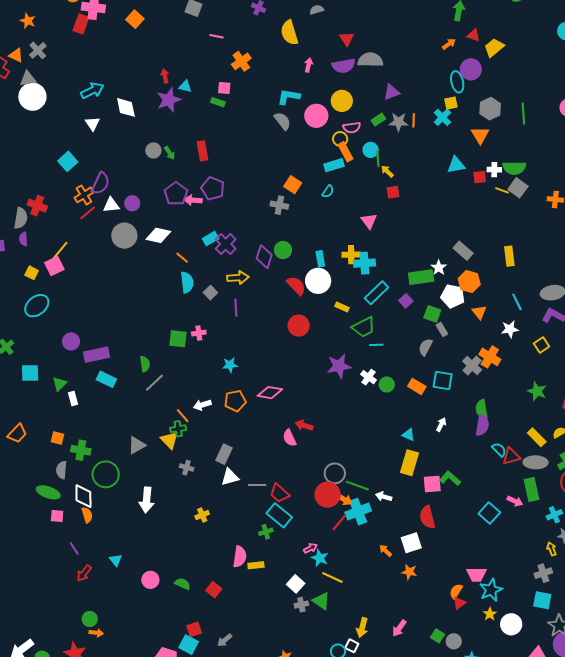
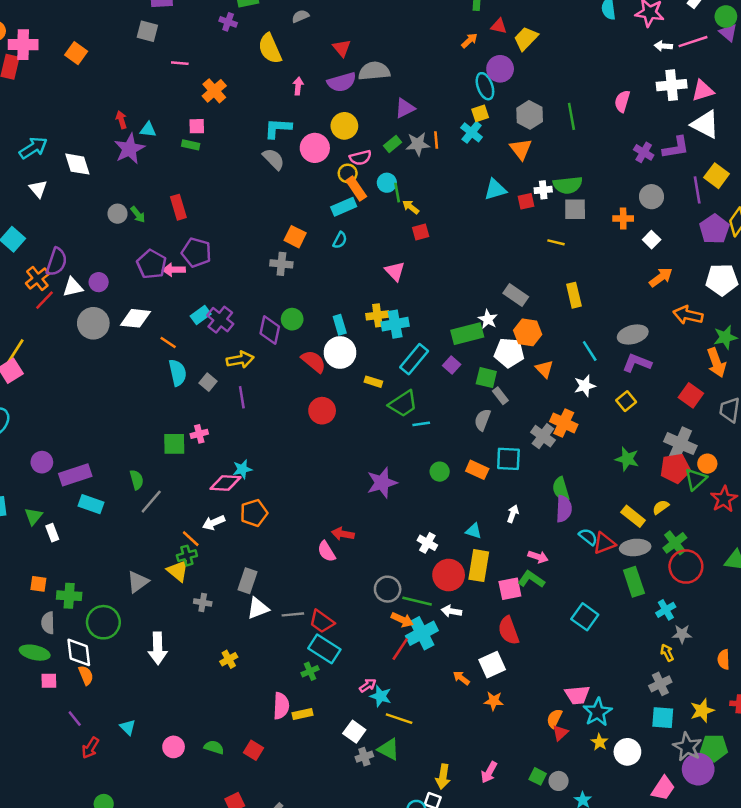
gray square: (518, 188) -> (575, 209), turned -30
yellow line: (502, 190) -> (556, 242), moved
purple star: (339, 366) -> (382, 483), moved
white cross: (368, 377) -> (427, 543), moved
pink diamond: (270, 393) -> (225, 483), moved
red circle: (328, 495) -> (449, 575), moved
pink arrow: (515, 501) -> (538, 557), moved

